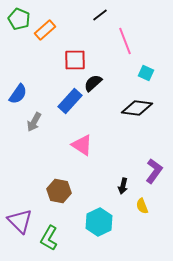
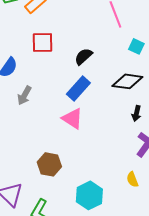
red square: (75, 60) -> (42, 42), moved
blue rectangle: (70, 101) -> (78, 88), moved
black arrow: (123, 186) -> (136, 113), moved

